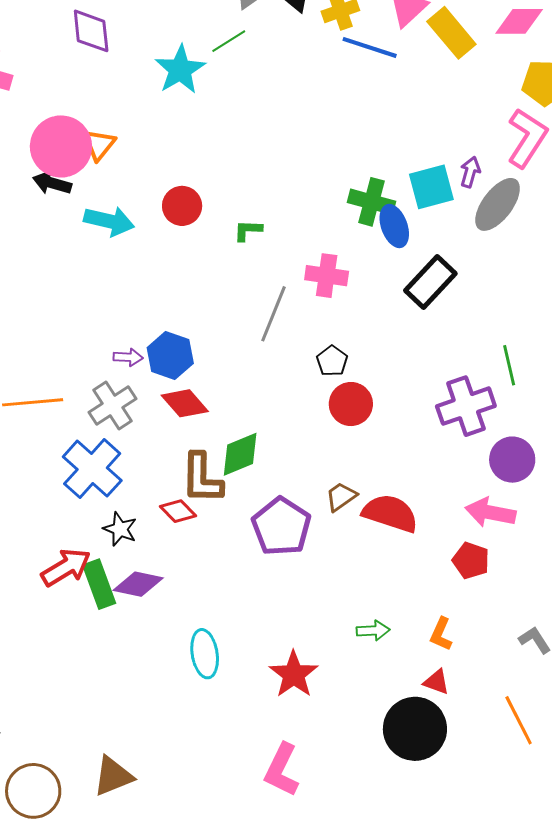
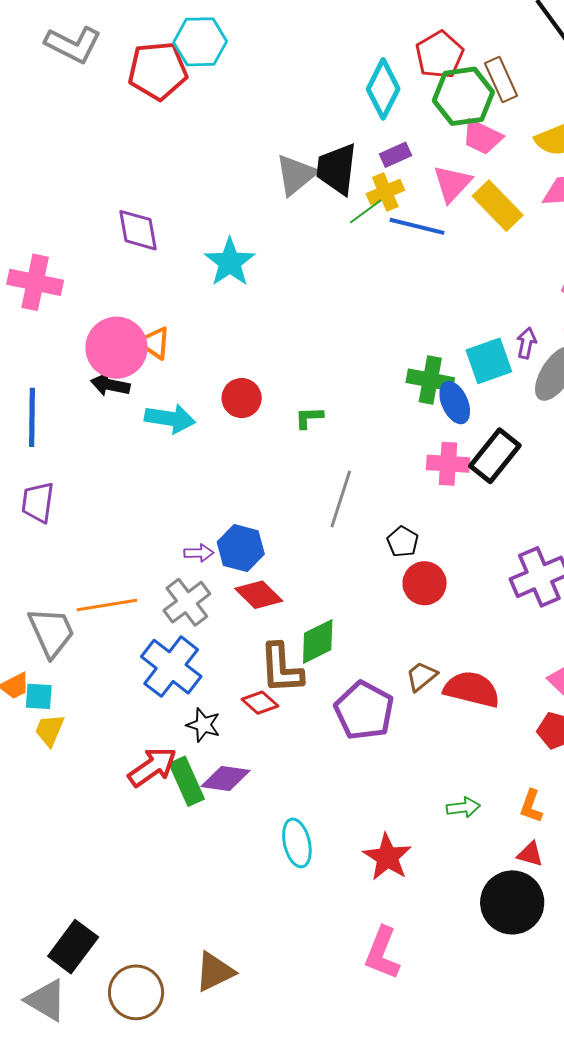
green line: (229, 41) -> (366, 211), moved
orange triangle: (99, 144) -> (154, 343), turned -30
pink cross: (327, 276) -> (448, 464), moved

